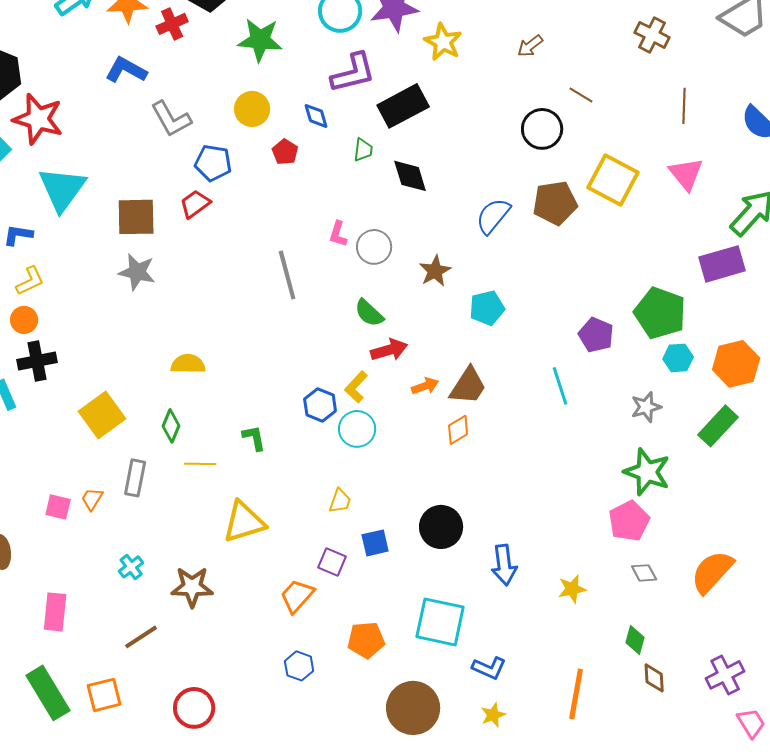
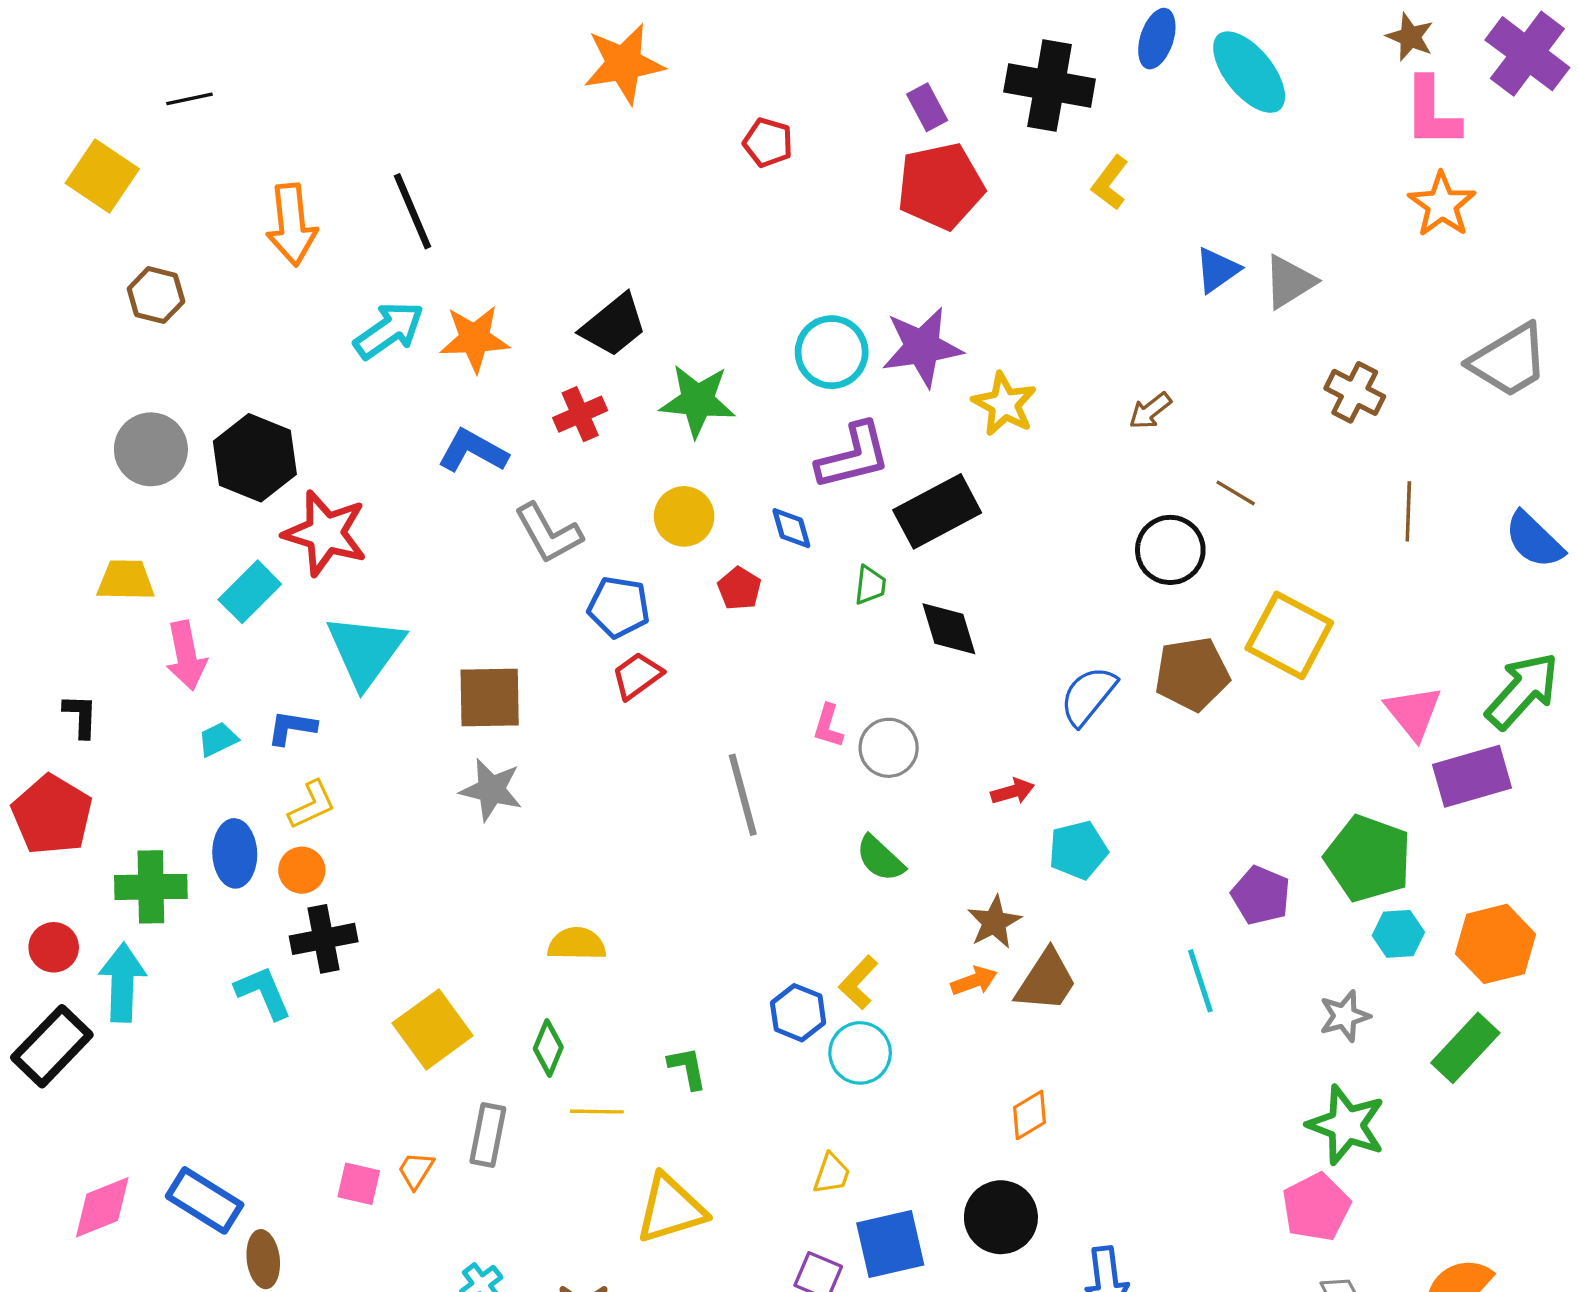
red cross: (172, 24) -> (580, 414), moved
pink triangle: (686, 174) -> (1413, 713), moved
red trapezoid: (195, 204) -> (637, 676), moved
brown star: (435, 271) -> (994, 922), moved
red arrow: (389, 350) -> (1013, 791), moved, size x0.7
orange diamond: (458, 430) -> (1029, 1115), moved
blue square: (375, 543) -> (890, 1244), size x1.5

